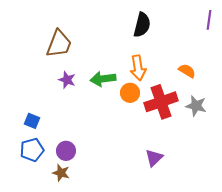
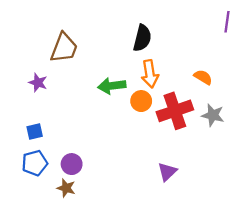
black semicircle: (142, 25) -> (142, 38), moved
purple star: (67, 80) -> (38, 83), moved
blue square: (32, 121) -> (35, 131), turned -35

